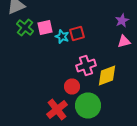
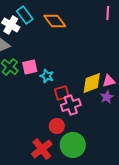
purple star: (122, 20) -> (107, 97), moved
red square: (77, 34) -> (62, 93), moved
yellow diamond: (107, 76) -> (92, 83), moved

